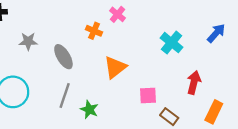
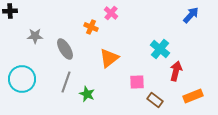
blue arrow: (216, 33) -> (191, 15), moved
cyan cross: (172, 43) -> (160, 49), moved
orange rectangle: (214, 112) -> (193, 96), turned 42

